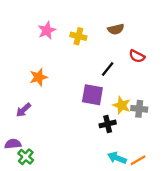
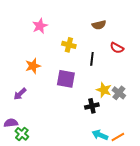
yellow cross: (78, 36) -> (69, 45), moved
black line: (108, 69) -> (92, 59), turned -32
purple square: (92, 95) -> (66, 79), moved
gray cross: (139, 109) -> (119, 93), turned 32

